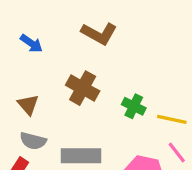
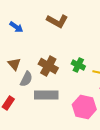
brown cross: (83, 88) -> (48, 66), moved
gray semicircle: (33, 141) -> (26, 79), moved, turned -77

